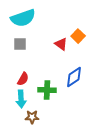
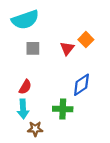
gray square: (20, 44) -> (33, 48), moved
red triangle: (61, 44) -> (67, 48), turned 32
green cross: (47, 90) -> (63, 109), moved

